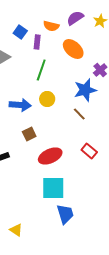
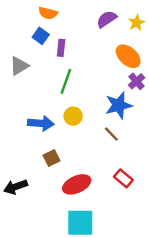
orange semicircle: (51, 26) -> (48, 13), moved
orange ellipse: (73, 49) -> (128, 56), moved

